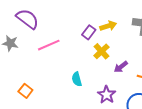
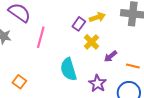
pink line: (49, 45) -> (41, 37), turned -50
cyan semicircle: (77, 79) -> (68, 69), size x1.6

